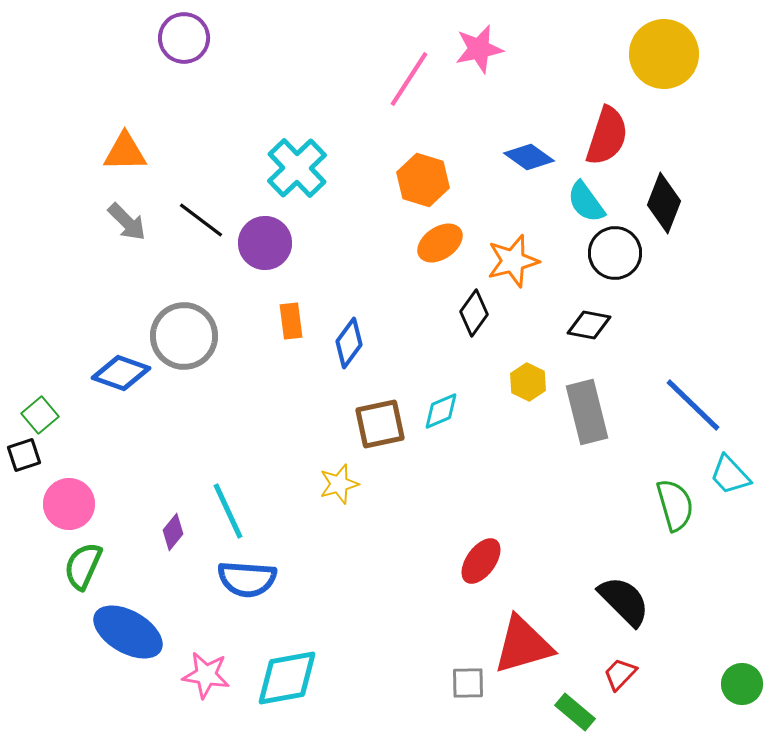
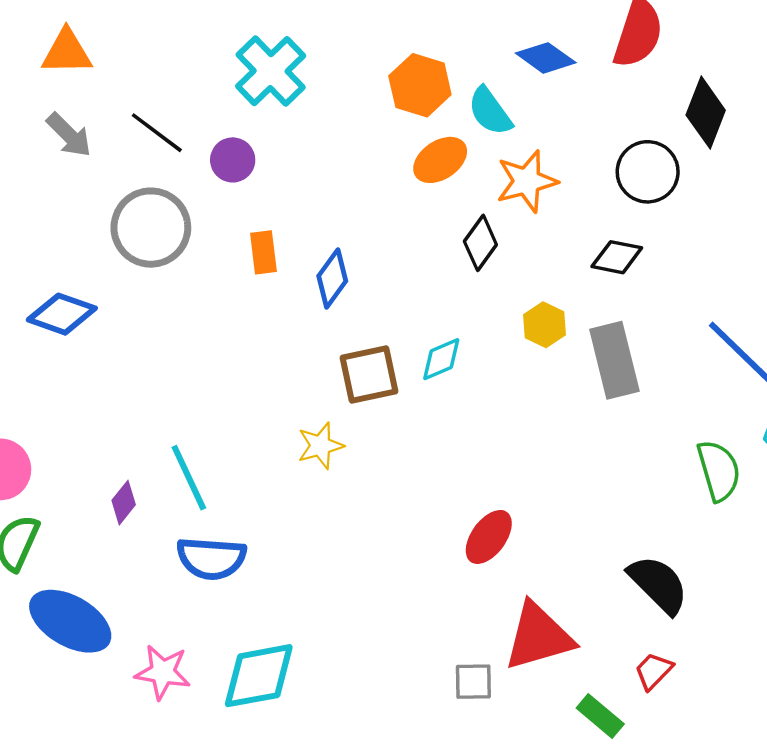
cyan semicircle: (586, 202) -> (490, 111), moved
purple circle: (265, 243) -> (233, 160), size x0.7
gray circle: (184, 336) -> (151, 228), moved

